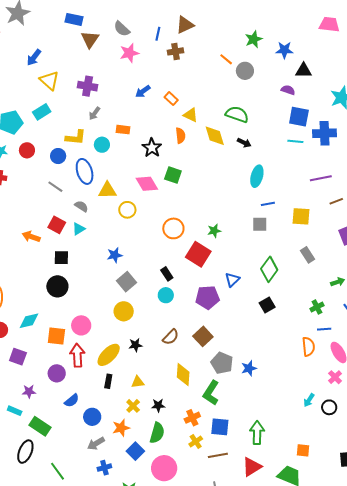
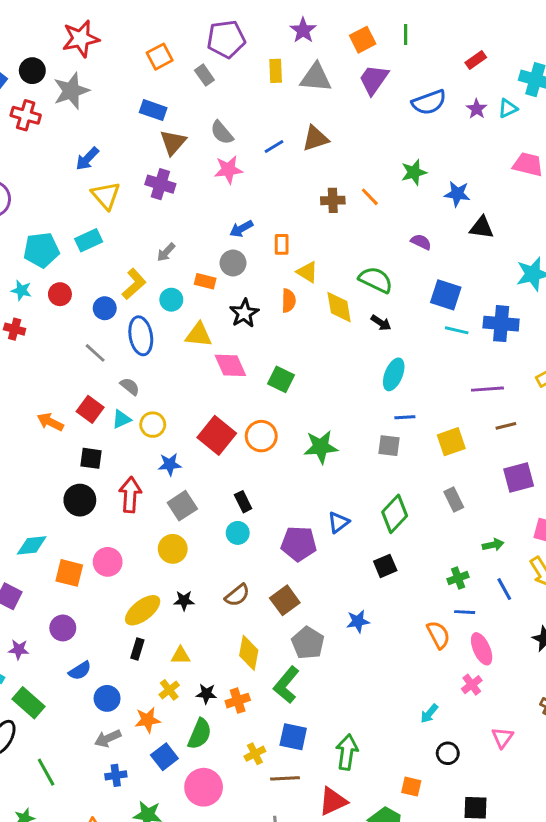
blue line: (158, 34) -> (274, 147), turned 40
brown cross: (176, 51) -> (333, 200), moved
gray circle: (245, 71) -> (233, 263), moved
purple cross: (88, 86) -> (160, 184), moved
purple semicircle: (288, 90) -> (421, 242), moved
orange rectangle: (171, 99) -> (282, 244), turned 40
blue square: (299, 117) -> (446, 295), moved
yellow L-shape: (76, 137) -> (134, 284), turned -55
green square: (173, 175) -> (281, 379), moved
yellow triangle: (107, 190) -> (199, 335), moved
yellow circle: (127, 210) -> (153, 425), moved
yellow square: (301, 216) -> (451, 442), turned -30
green star: (214, 231) -> (321, 447), size x1.6
red square: (198, 254) -> (217, 435), moved
orange semicircle: (308, 347) -> (438, 635), turned -30
red arrow: (77, 355) -> (130, 495), moved
blue star: (249, 368) -> (358, 621), moved
black circle: (329, 407) -> (448, 753), moved
orange cross: (192, 418) -> (238, 701), moved

